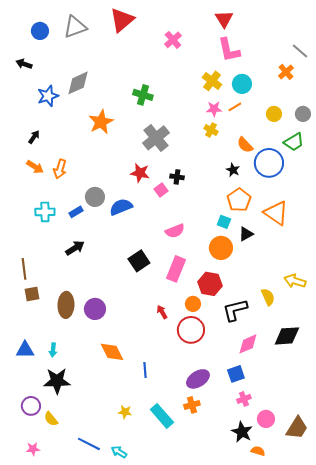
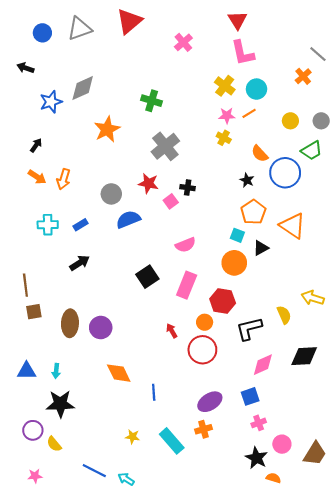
gray circle: (95, 197) -> (111, 194), moved

